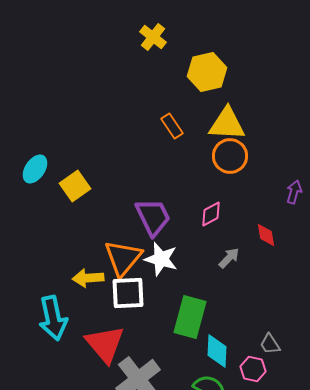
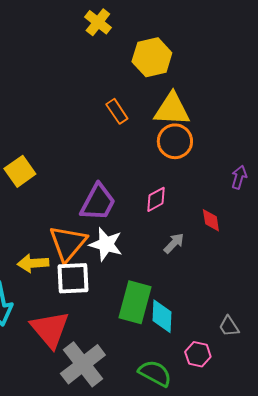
purple trapezoid: (153, 217) -> (98, 202), turned 54
gray trapezoid: (270, 344) -> (229, 326), moved
cyan diamond: (217, 351) -> (162, 316), moved

